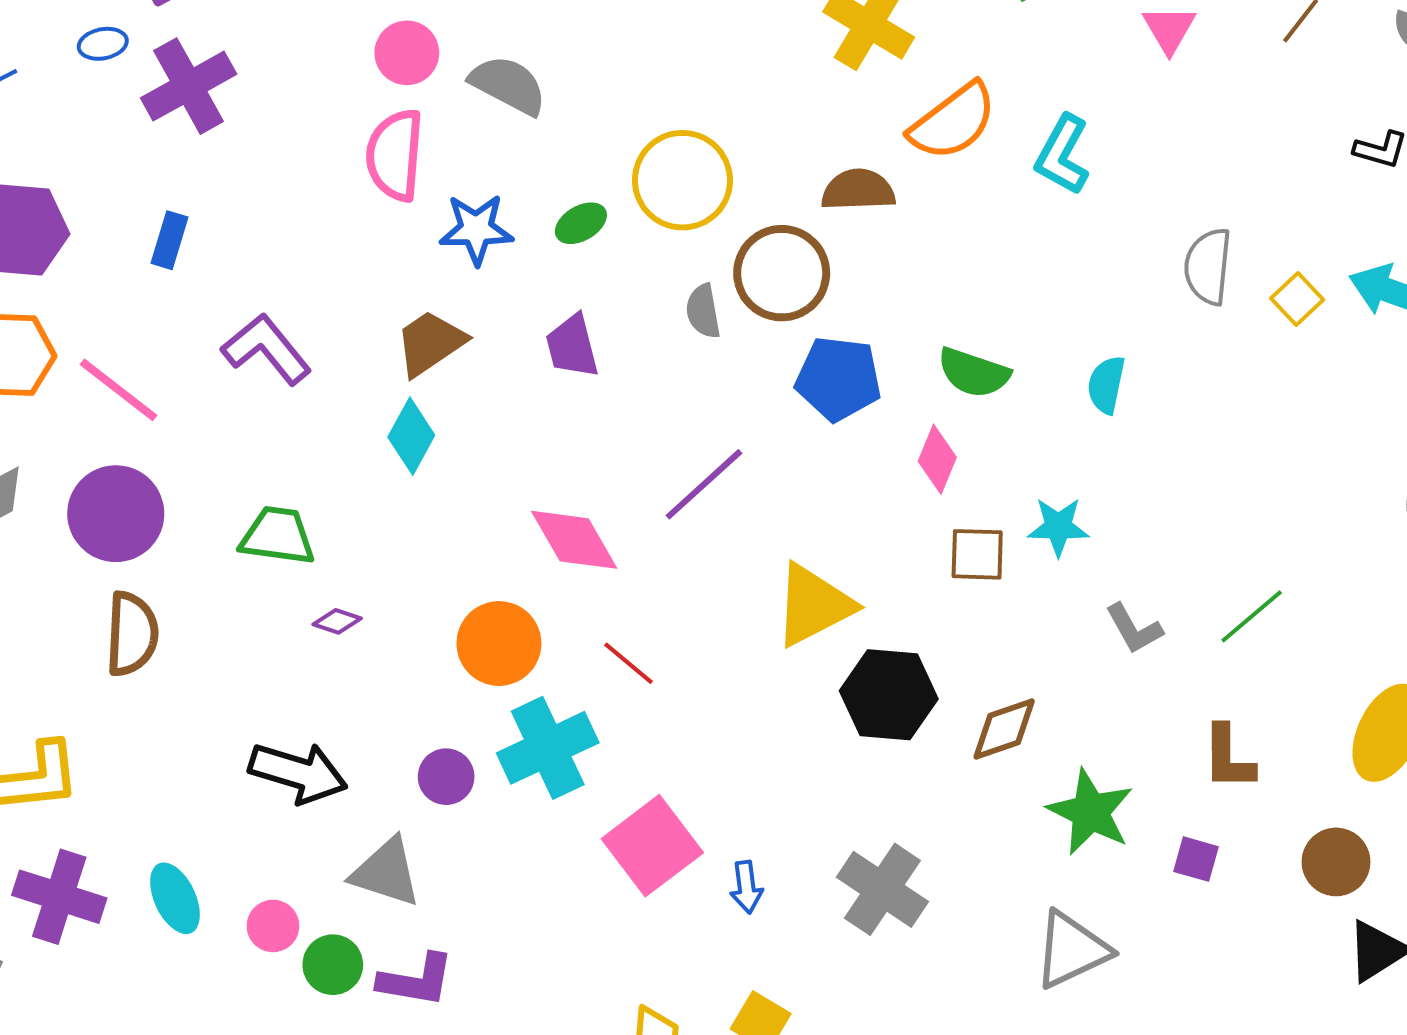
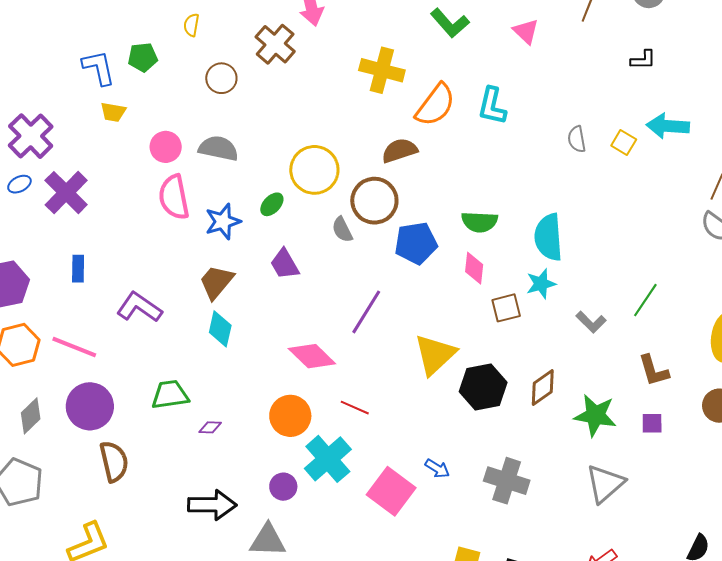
gray semicircle: (1208, 266) -> (577, 139), size x0.7
cyan semicircle: (1106, 385) -> (548, 237), moved, size x1.6
blue arrow: (746, 887) -> (437, 468), moved, turned -35

